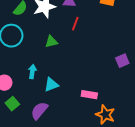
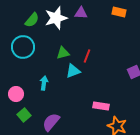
red line: (75, 24) -> (87, 56), moved
cyan triangle: (51, 85) -> (73, 71), moved

